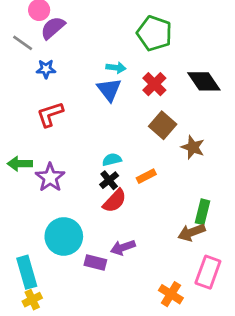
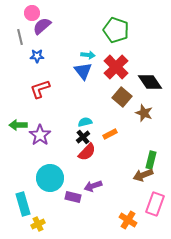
gray line: (23, 43) -> (20, 37), turned 42
black diamond: (204, 81) -> (150, 82), moved
red cross: (154, 84) -> (116, 67), size x1.4
yellow cross: (32, 300) -> (38, 224), moved

